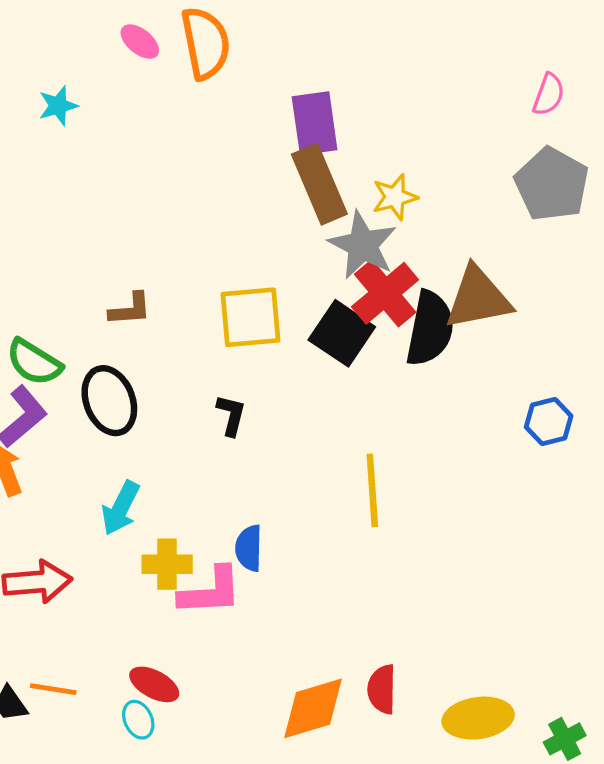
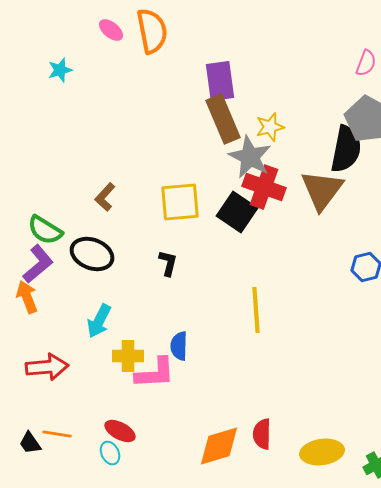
red cross: (385, 293) -> (264, 187), turned -30
brown triangle: (478, 298) -> (322, 190), turned -42
brown L-shape: (130, 309) -> (105, 197), turned 136
black semicircle: (430, 329) -> (346, 149), moved
black ellipse: (109, 401) -> (92, 254), turned -48

